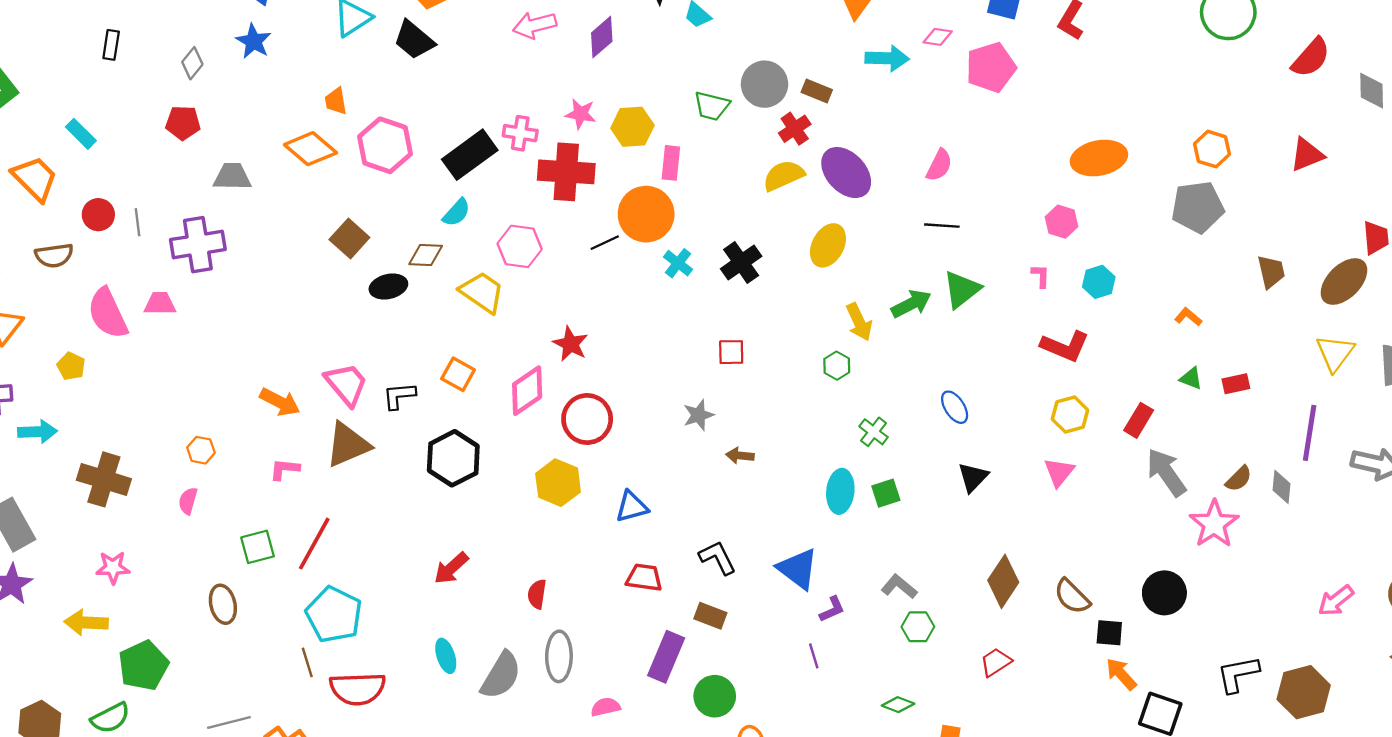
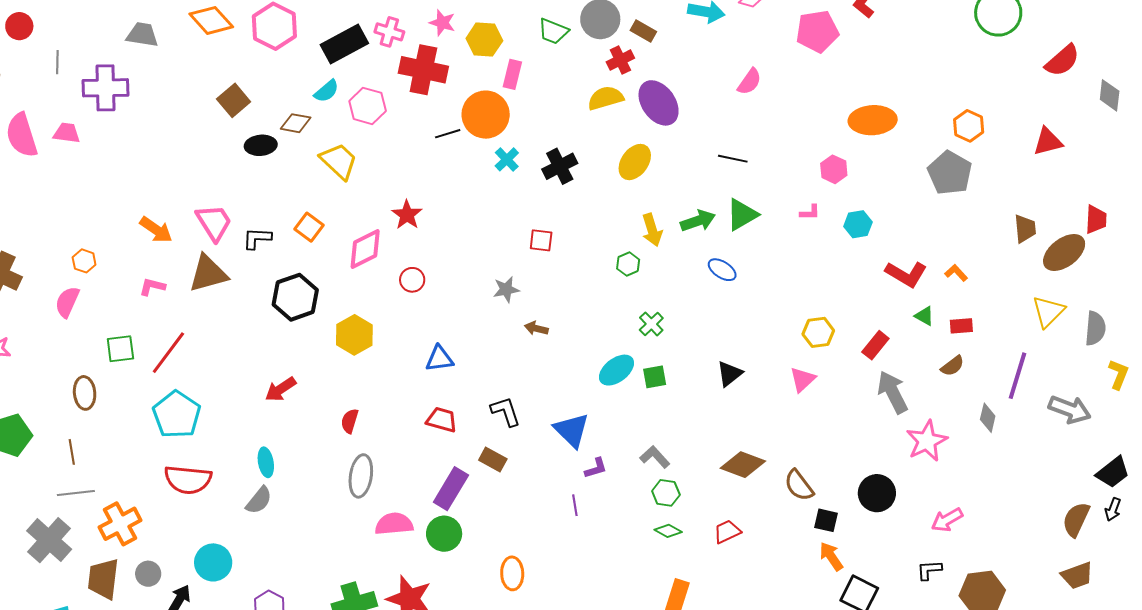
pink pentagon: (991, 67) -> (817, 31), moved
pink semicircle: (939, 165) -> (749, 82), moved
gray pentagon: (1198, 207) -> (950, 173), turned 30
red circle: (98, 215) -> (19, 26), moved
pink hexagon: (520, 246) -> (368, 106), moved
brown trapezoid: (1271, 272) -> (1025, 229), moved
pink L-shape: (1041, 276) -> (810, 212), turned 80
orange L-shape: (1188, 317) -> (956, 273), moved
red L-shape: (1065, 346) -> (906, 274), moved
blue ellipse: (955, 407) -> (722, 270), moved, turned -32
red circle: (587, 419) -> (412, 280), size x0.6
brown semicircle: (1239, 479) -> (952, 366), moved
yellow hexagon: (558, 483) -> (354, 335), moved
cyan ellipse: (840, 491) -> (616, 370), turned 39
pink semicircle: (188, 501) -> (67, 302), size x1.4
brown diamond: (1003, 581) -> (743, 465), turned 69
pink arrow: (1336, 601) -> (947, 520), moved
brown line: (307, 662) -> (72, 452), moved
black L-shape: (1238, 674) -> (929, 570), size x0.7
gray semicircle: (501, 675) -> (259, 500), moved, size x0.7
green circle: (715, 696) -> (444, 534), moved
green diamond: (898, 705) -> (668, 531), moved
pink semicircle: (605, 707) -> (394, 524), size x1.5

